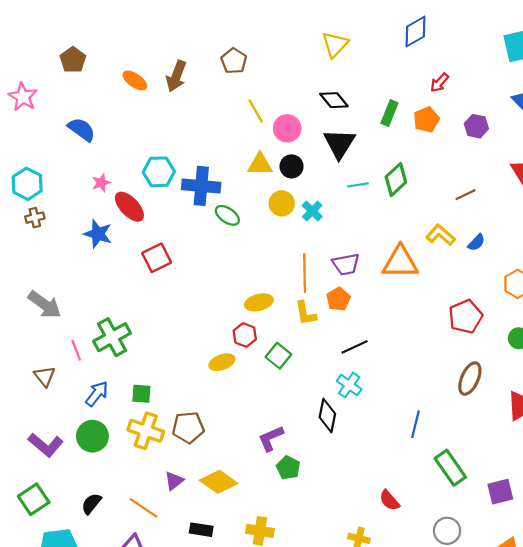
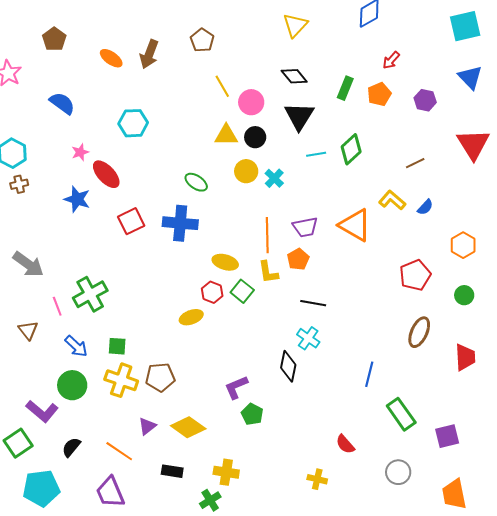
cyan hexagon: (159, 172) -> (133, 123), moved
blue cross: (201, 186) -> (180, 223), moved
orange triangle: (400, 262) -> (355, 225), turned 30
yellow ellipse: (259, 302) -> (225, 262), turned 30
black line: (355, 347) -> (313, 303), turned 35
green square: (278, 356) -> (242, 291), moved
blue arrow: (97, 394) -> (76, 346), turned 95
purple L-shape: (46, 445) -> (42, 411), moved

